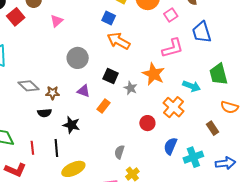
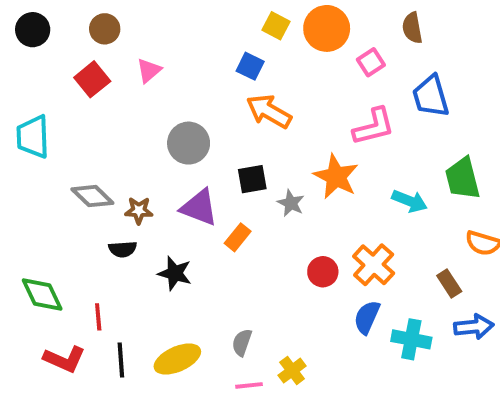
red square: (16, 17) -> (92, 79), moved
black square: (111, 76) -> (252, 179), turned -35
purple triangle: (84, 91) -> (199, 207), size x1.5
orange cross: (173, 107) -> (374, 265), moved
black line: (56, 148) -> (121, 360), moved
gray semicircle: (119, 152) -> (242, 343), moved
cyan cross: (193, 157) -> (411, 339), turned 30
blue arrow: (225, 163) -> (474, 327), moved

